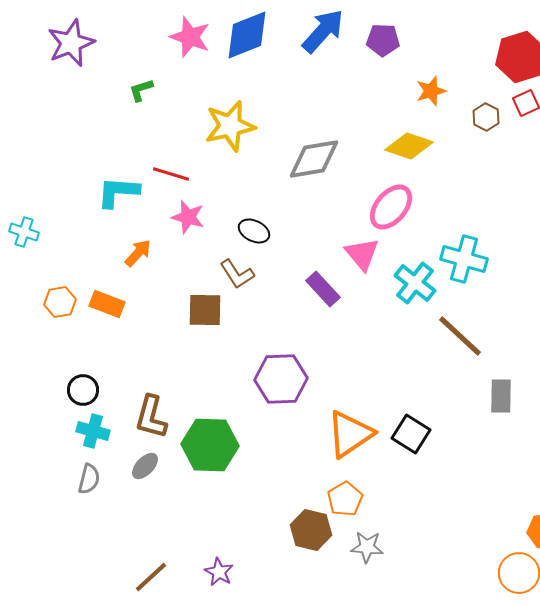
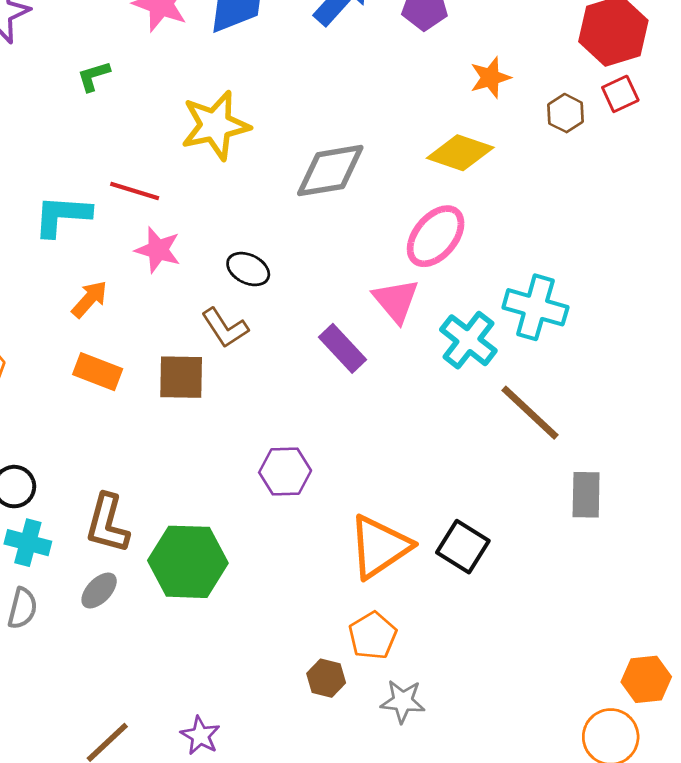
orange rectangle: (107, 304) -> (98, 372), moved
purple hexagon: (281, 379) -> (285, 471), size x0.7
brown hexagon: (311, 530) -> (326, 678), size x0.7

